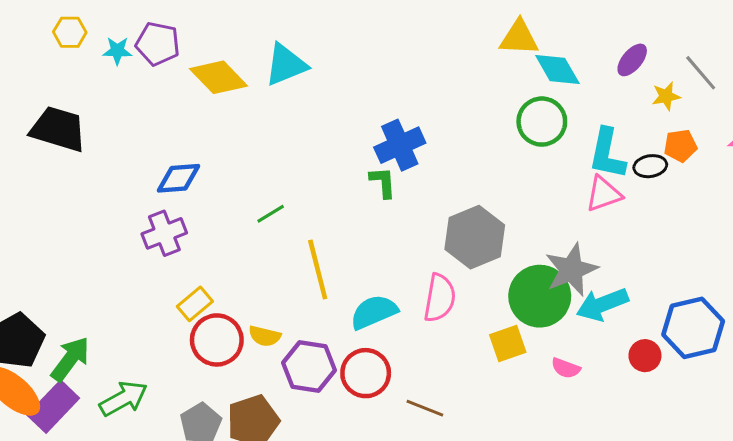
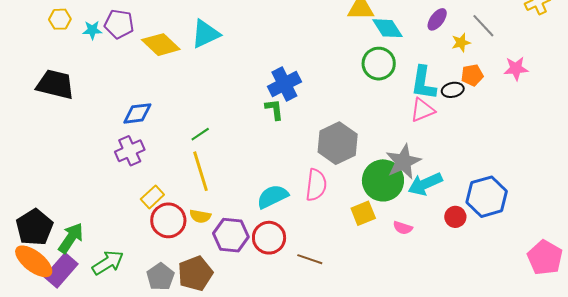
yellow line: (318, 270) -> (201, 171), moved

